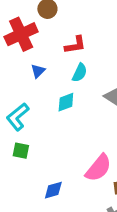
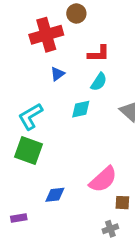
green square: (21, 151) -> (29, 151), size x1.6

